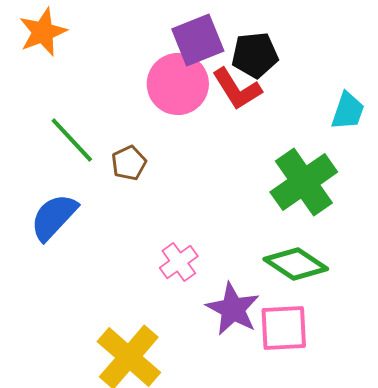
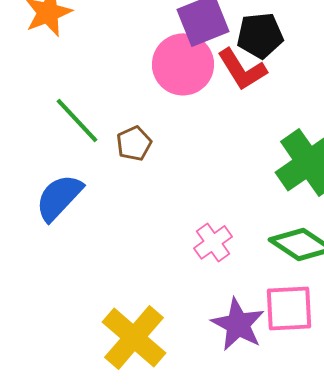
pink cross: (179, 262) -> (213, 242), moved
purple star: (233, 309) -> (238, 324), moved

